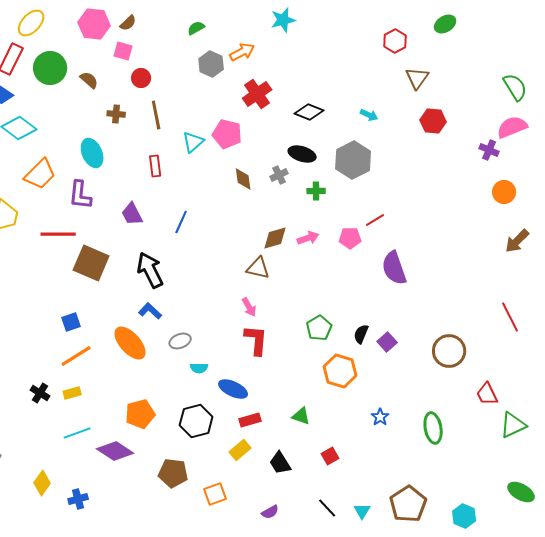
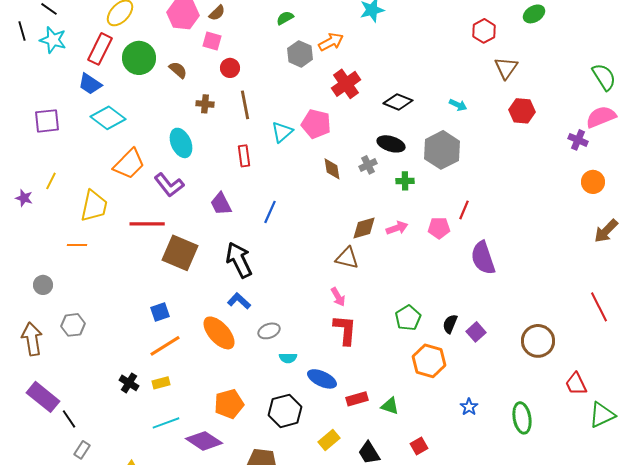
purple L-shape: (80, 195) -> (169, 185), turned -44
red line: (375, 220) -> (464, 210), turned -36
red rectangle: (250, 420) -> (357, 399), moved

